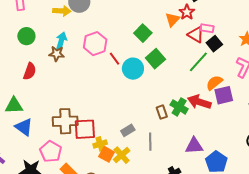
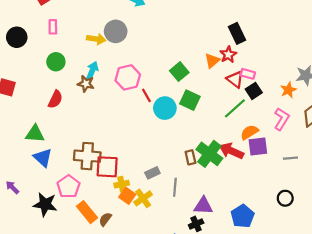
green square: (155, 59) -> (190, 100), turned -30
green cross: (179, 107) -> (209, 154), size x1.4
purple triangle: (194, 146) -> (203, 206), moved

